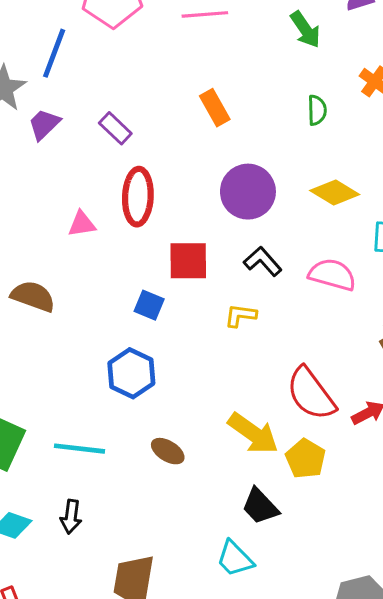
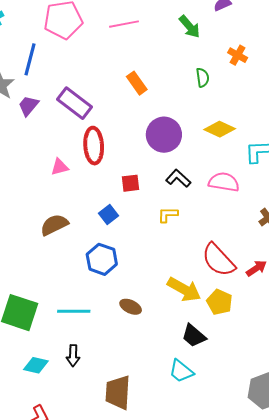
purple rectangle: (115, 128) -> (74, 103), size x1.6
red square: (188, 261) -> (131, 183), size x0.7
brown semicircle: (33, 296) -> (54, 225), moved, turned -40
blue square: (149, 305) -> (108, 214), turned 36

